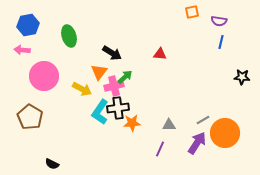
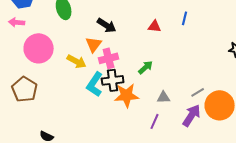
blue line: (221, 42) -> (185, 18), moved
green arrow: (125, 77) -> (146, 67), moved
orange star: (132, 123) -> (127, 95), size x1.4

